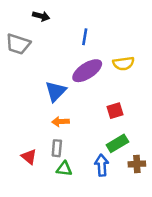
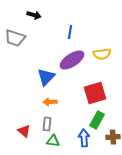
red square: (115, 111) -> (95, 93), size x1.6
green rectangle: (117, 143) -> (97, 120), turned -30

